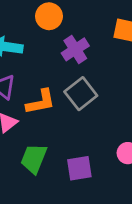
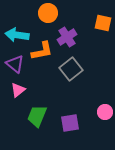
orange L-shape: (41, 102) -> (42, 51), moved

